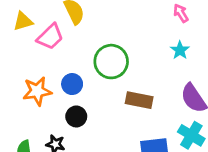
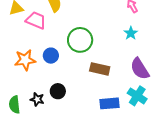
pink trapezoid: (50, 37) -> (36, 20), turned -115
black circle: (76, 116) -> (58, 91), moved

